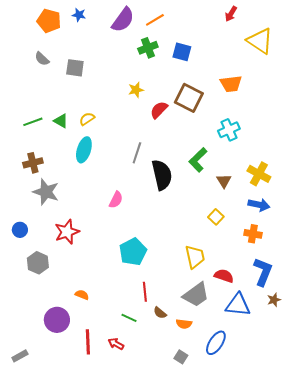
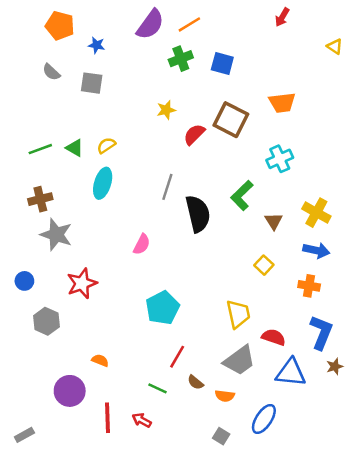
blue star: (79, 15) -> (97, 45), moved
yellow triangle: (260, 41) -> (335, 46), moved, size x0.5
red line: (145, 292) -> (177, 357), turned 36

